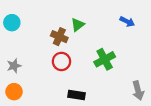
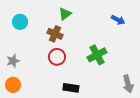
cyan circle: (12, 23) -> (20, 22), moved
green triangle: (78, 25) -> (65, 14), moved

